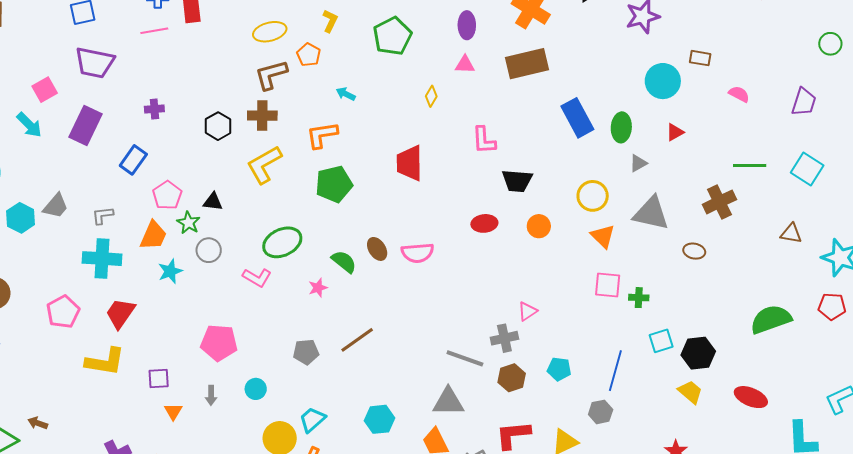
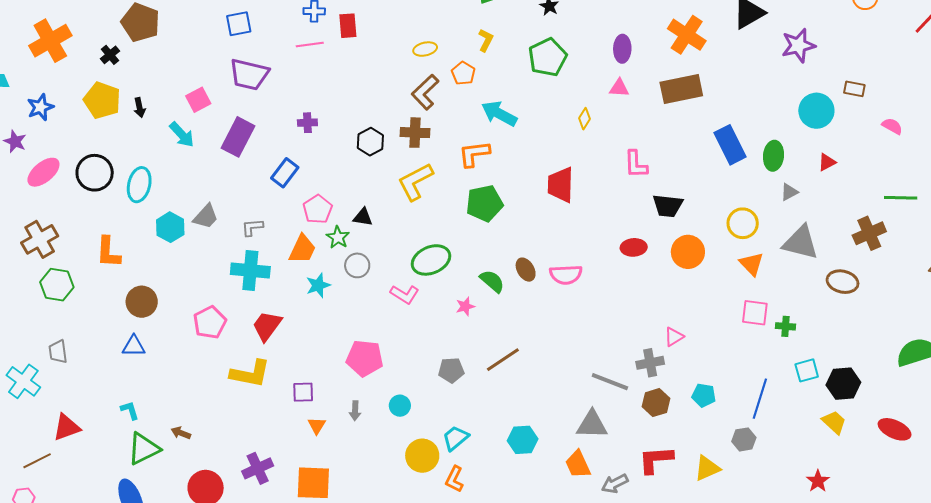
yellow ellipse: (270, 32) -> (425, 49), size x0.7
brown L-shape: (271, 75) -> (425, 92), turned -30
cyan arrow: (346, 94) -> (499, 114), size x1.8
orange circle: (539, 226) -> (688, 252), size x1.4
brown ellipse: (694, 251) -> (843, 282), size x1.4

